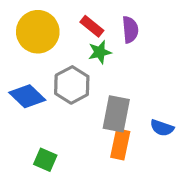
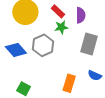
gray rectangle: (116, 114) -> (89, 44), moved

